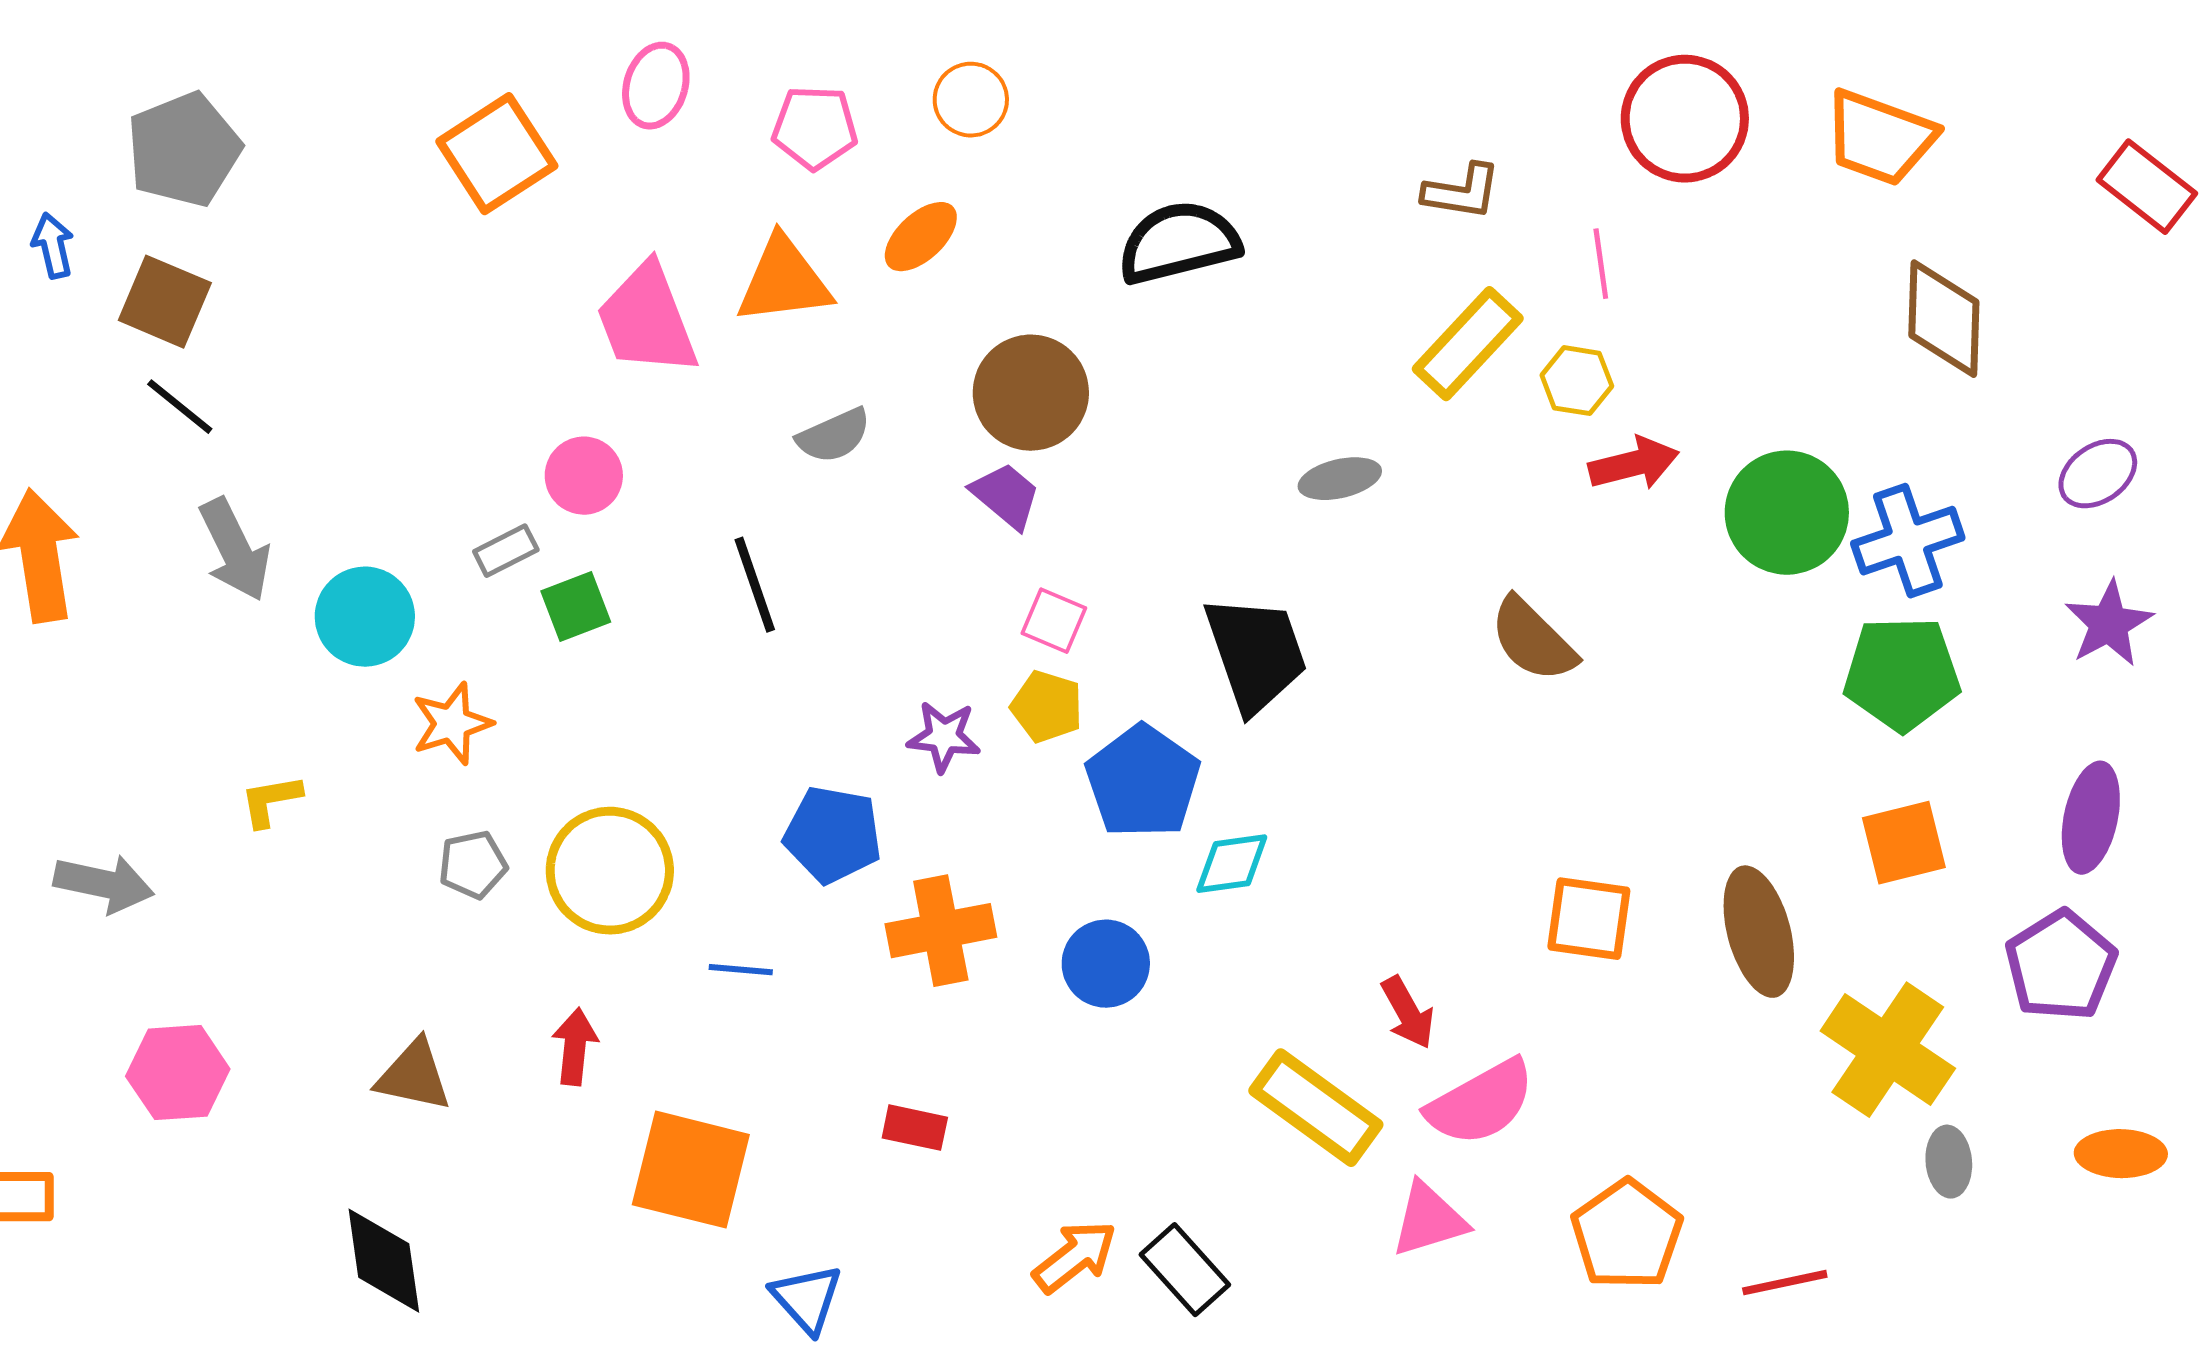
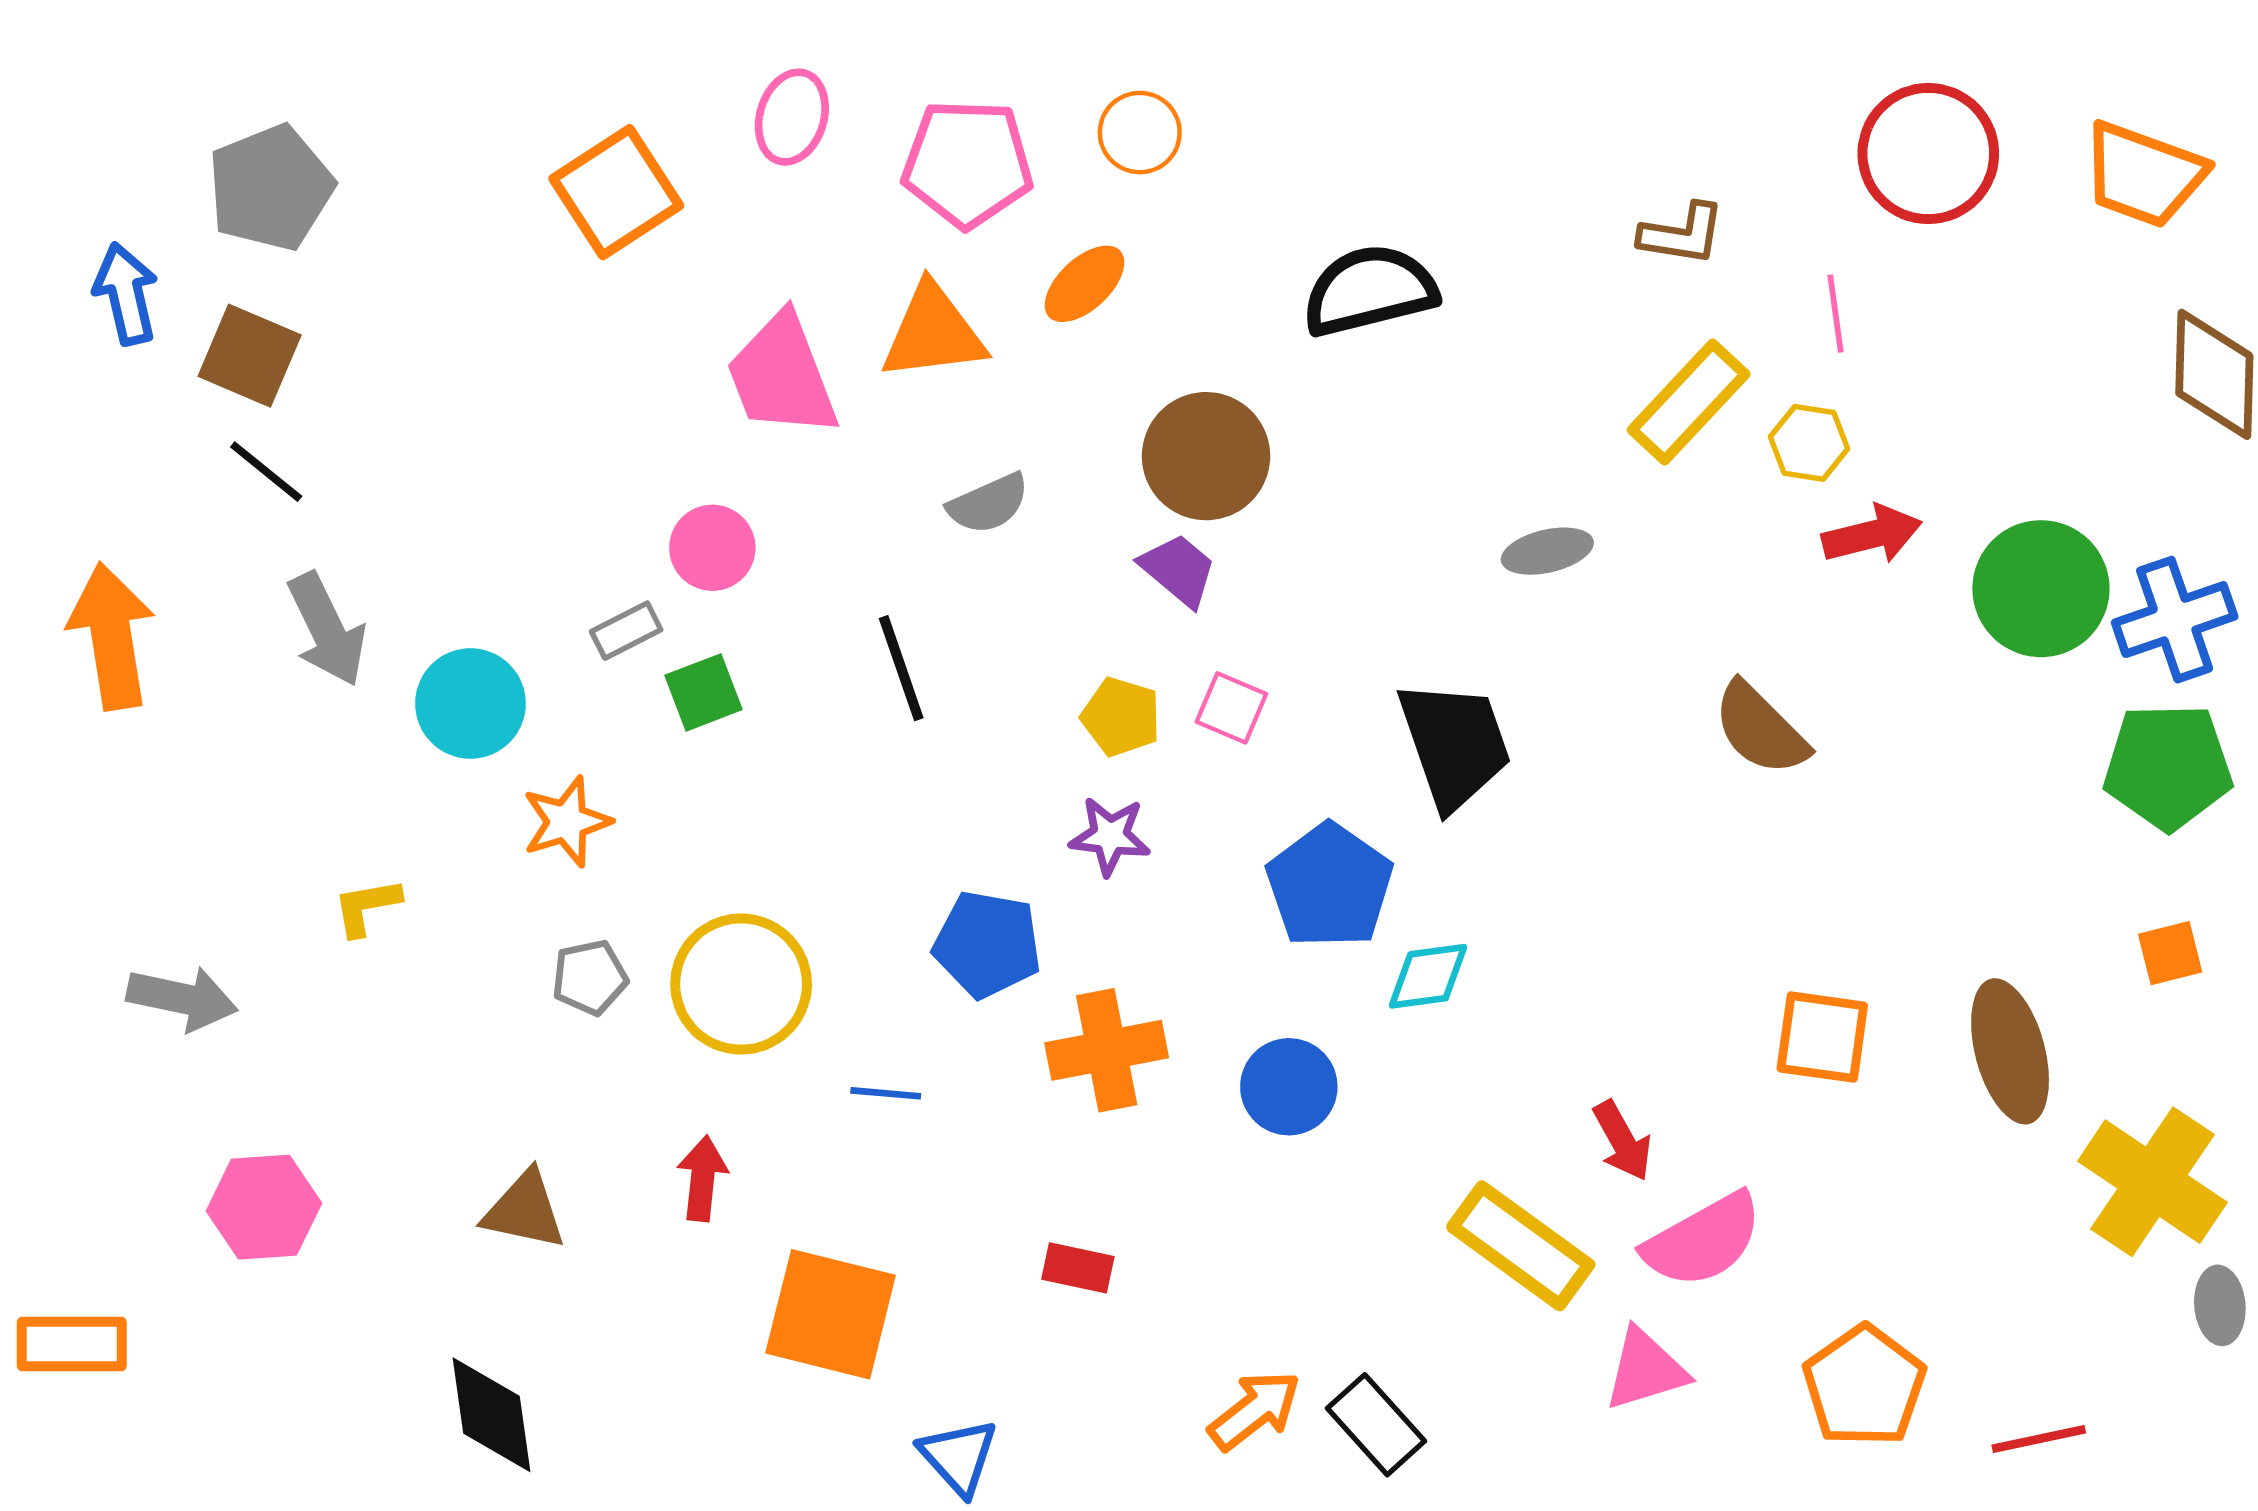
pink pentagon: (815, 128) -> (967, 163), size x1.4
blue arrow: (53, 246) -> (126, 294), size x1.4
yellow pentagon: (1047, 707) -> (1121, 717), moved
orange square: (1904, 843) -> (2170, 953), size x0.7

